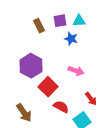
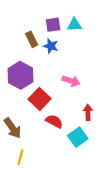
brown rectangle: (39, 26) -> (32, 39), moved
blue star: (71, 39) -> (51, 46), moved
red arrow: (91, 99) -> (88, 112), turned -144

